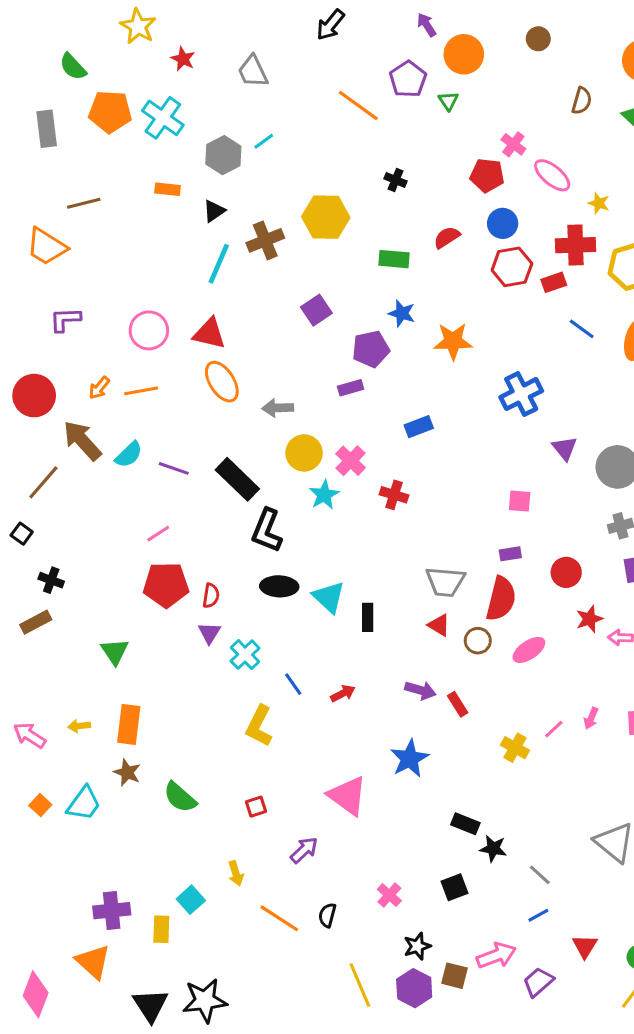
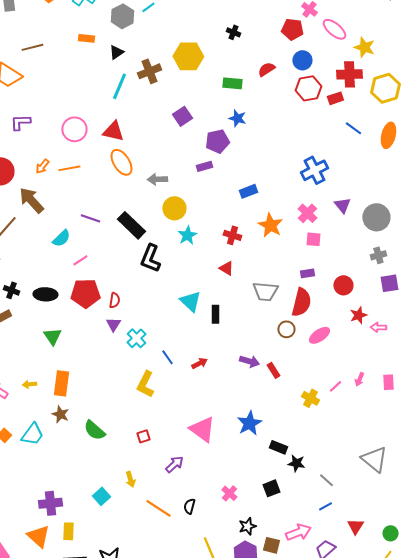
yellow star: (599, 203) -> (364, 47), size x1.5
orange star: (453, 341) -> (270, 225), moved, turned 30
cyan semicircle: (129, 455) -> (61, 238), moved
pink cross: (351, 461) -> (307, 213), moved
black ellipse: (279, 586) -> (45, 294), moved
red triangle: (439, 625) -> (226, 268), moved
blue star: (410, 759) -> (249, 423), moved
yellow rectangle: (161, 929) -> (68, 531), moved

